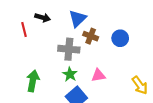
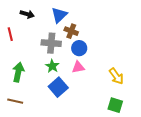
red line: (24, 29) -> (10, 34), moved
blue circle: (120, 38) -> (79, 48), moved

